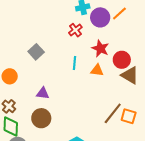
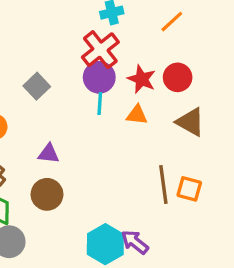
purple circle: (100, 17) -> (99, 77), moved
red cross: (75, 30) -> (100, 50), size x1.6
red circle: (122, 60) -> (178, 77), moved
brown line: (113, 113) -> (163, 185), turned -45

